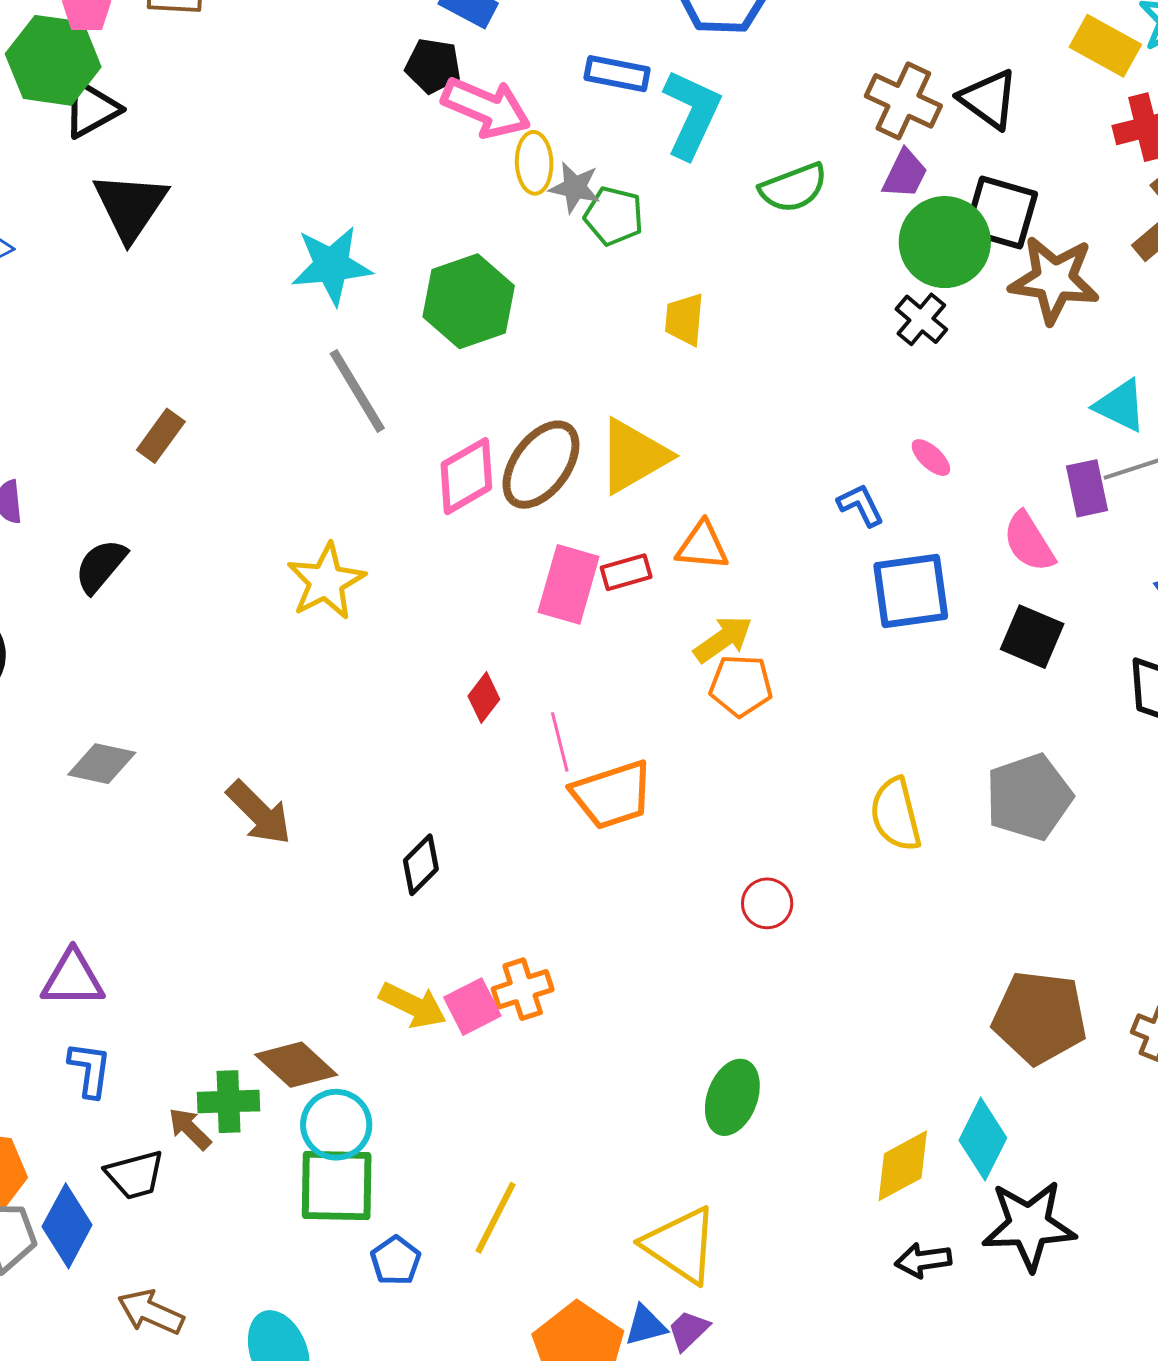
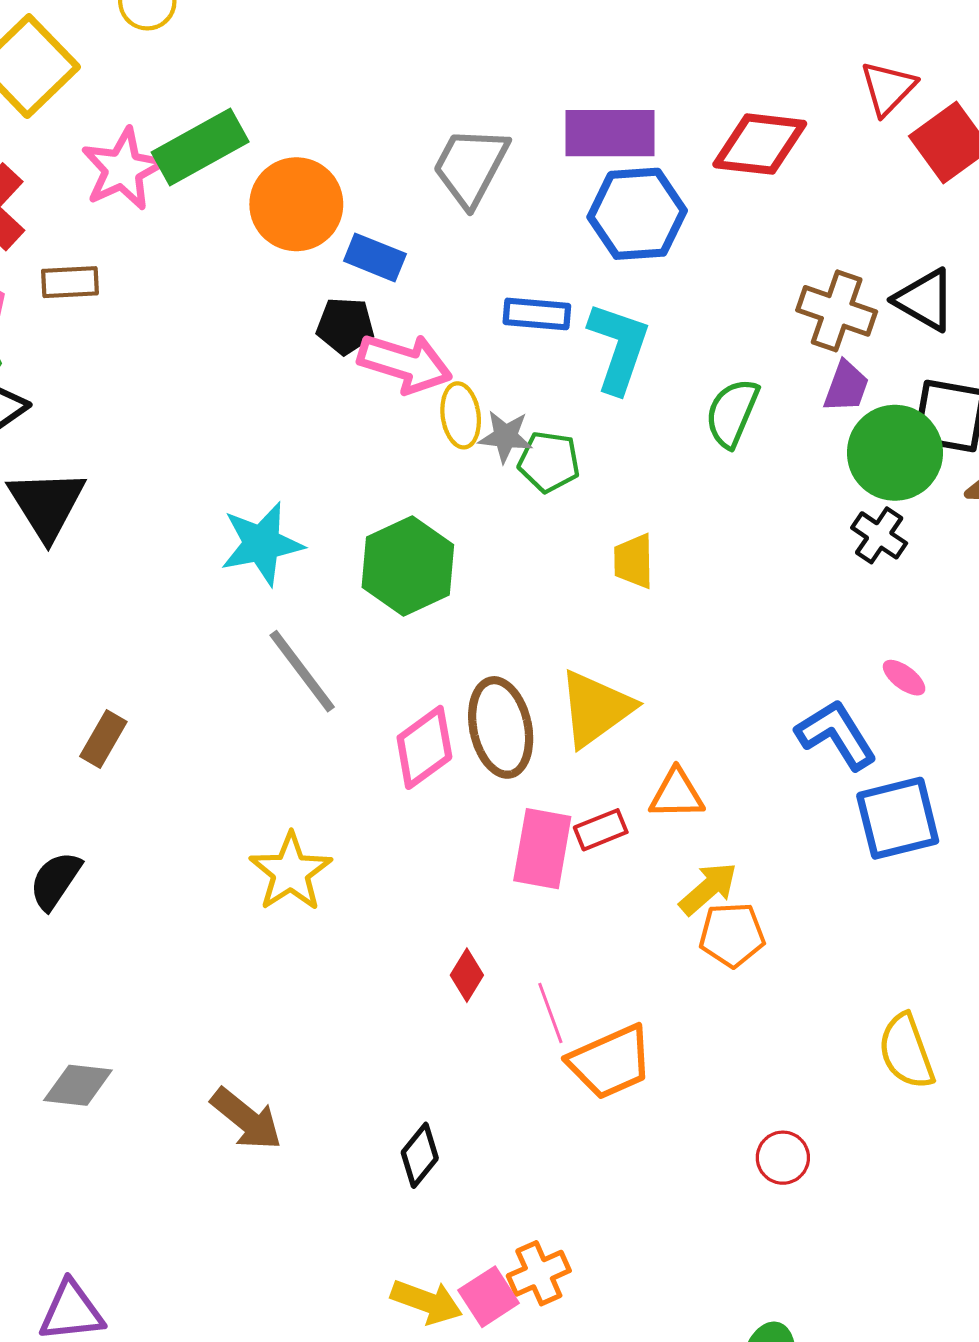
green semicircle: (793, 188) -> (732, 413), turned 140
brown ellipse: (541, 465) -> (501, 727), turned -42
blue L-shape: (861, 505) -> (836, 735), size x1.6

